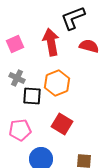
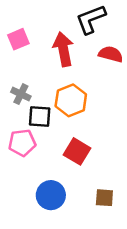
pink square: (15, 44) -> (18, 39), moved
pink pentagon: (20, 130) -> (22, 143), moved

